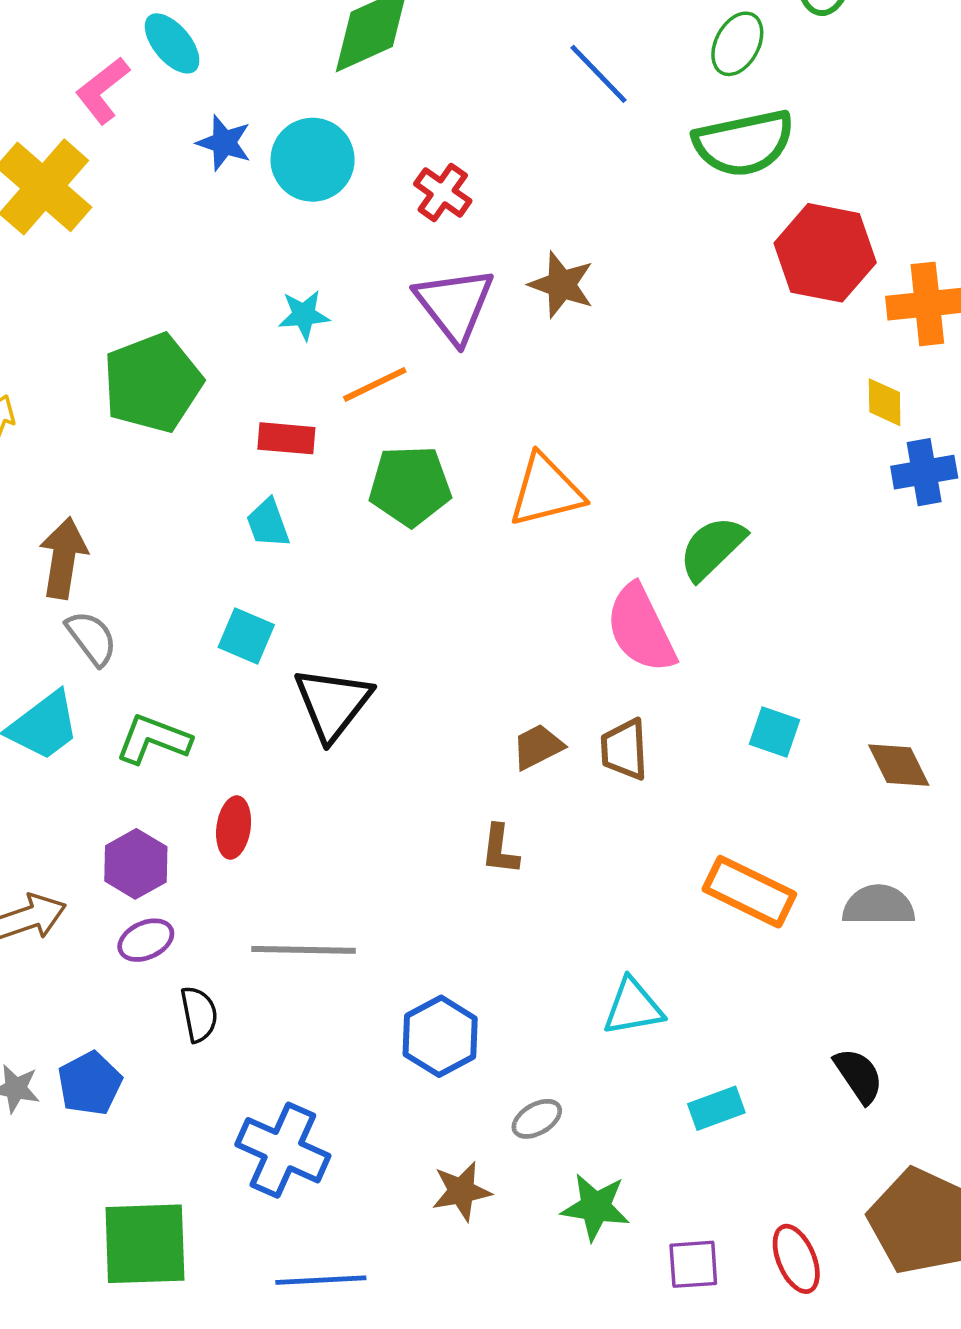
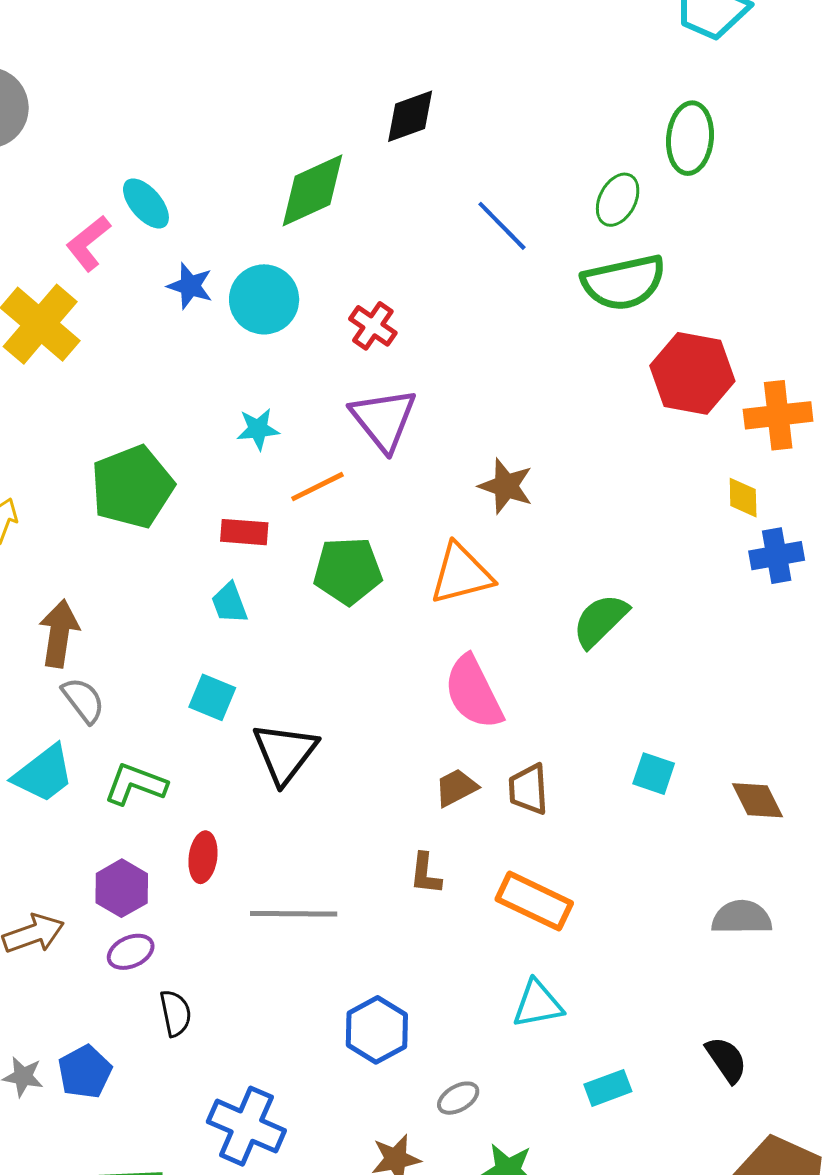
brown star: (562, 285) -> (506, 486), moved
pink semicircle: (641, 629) -> (473, 692), moved
orange rectangle: (749, 892) -> (534, 901), moved
gray line: (304, 950) -> (294, 914), moved

